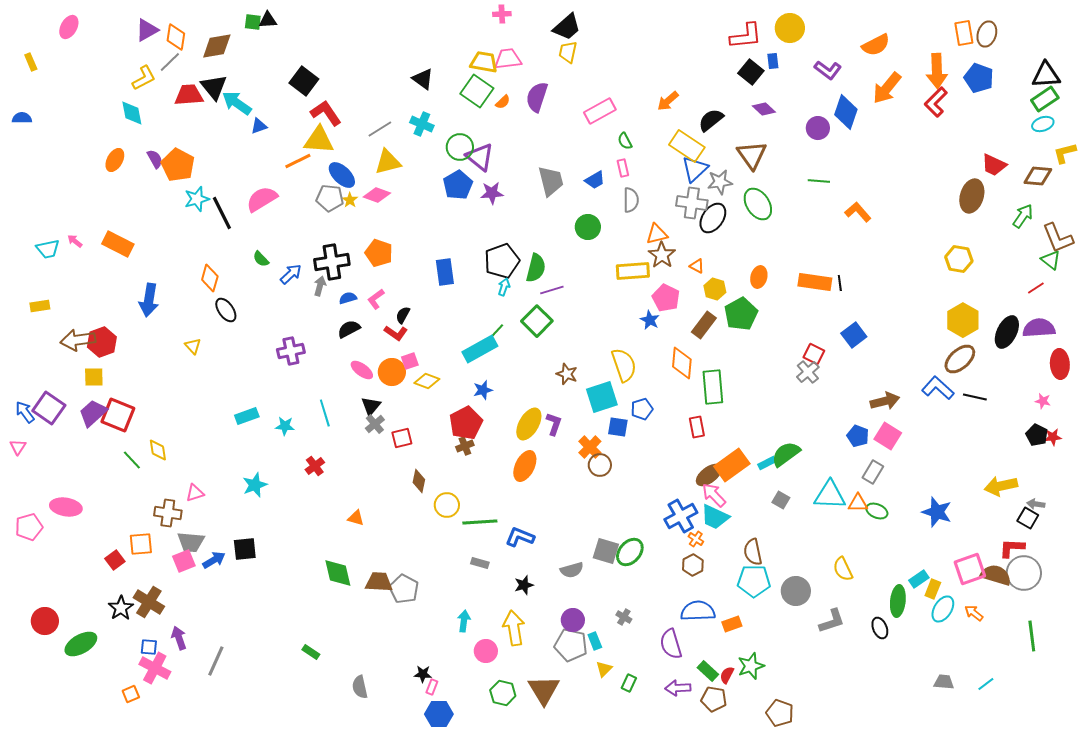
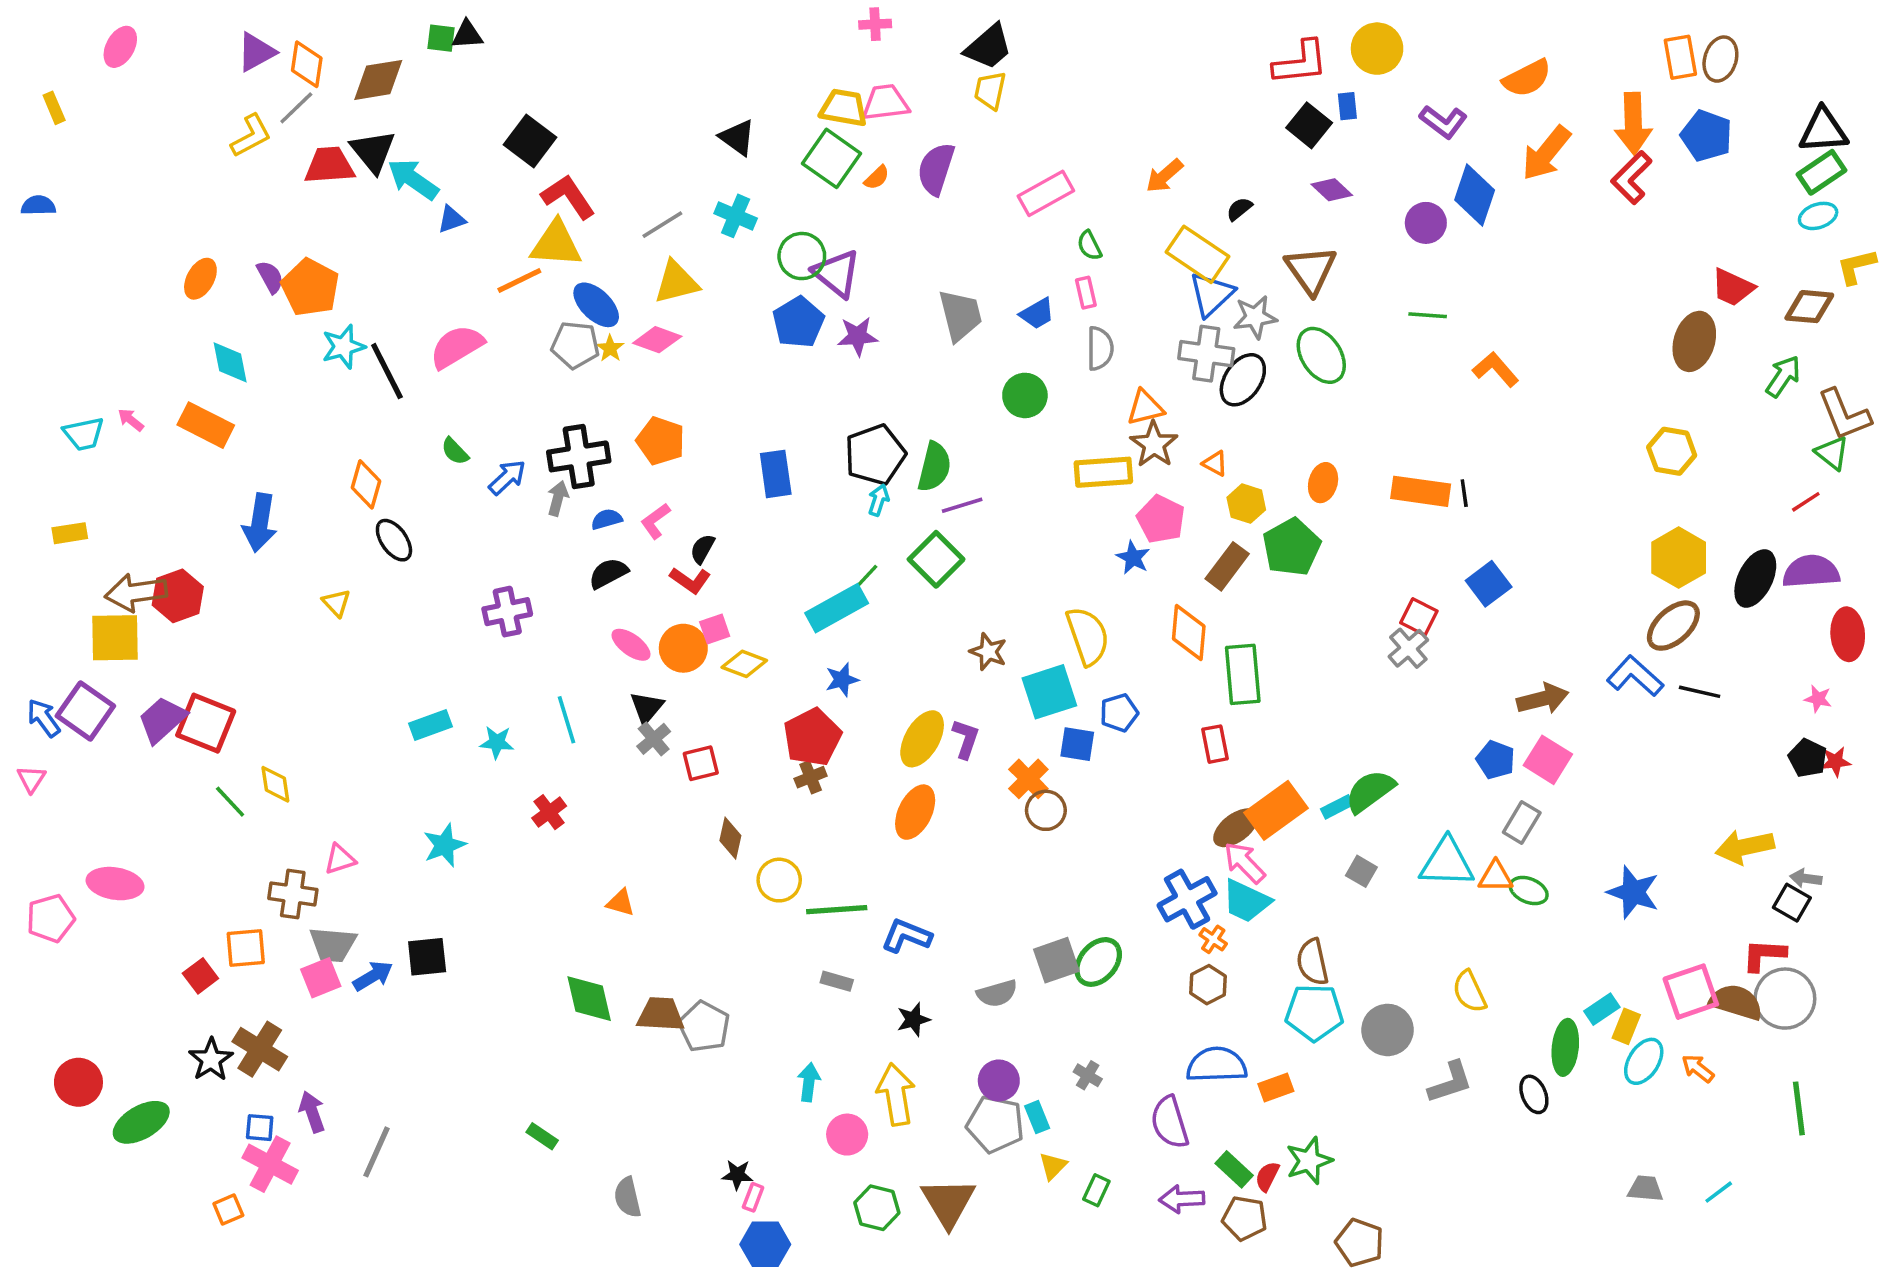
cyan diamond: (132, 113) -> (230, 362), moved
black semicircle: (711, 120) -> (1239, 209), size x0.6
yellow square: (94, 377) -> (115, 638), moved, size x1.5
gray square: (606, 551) -> (1056, 960), turned -36

